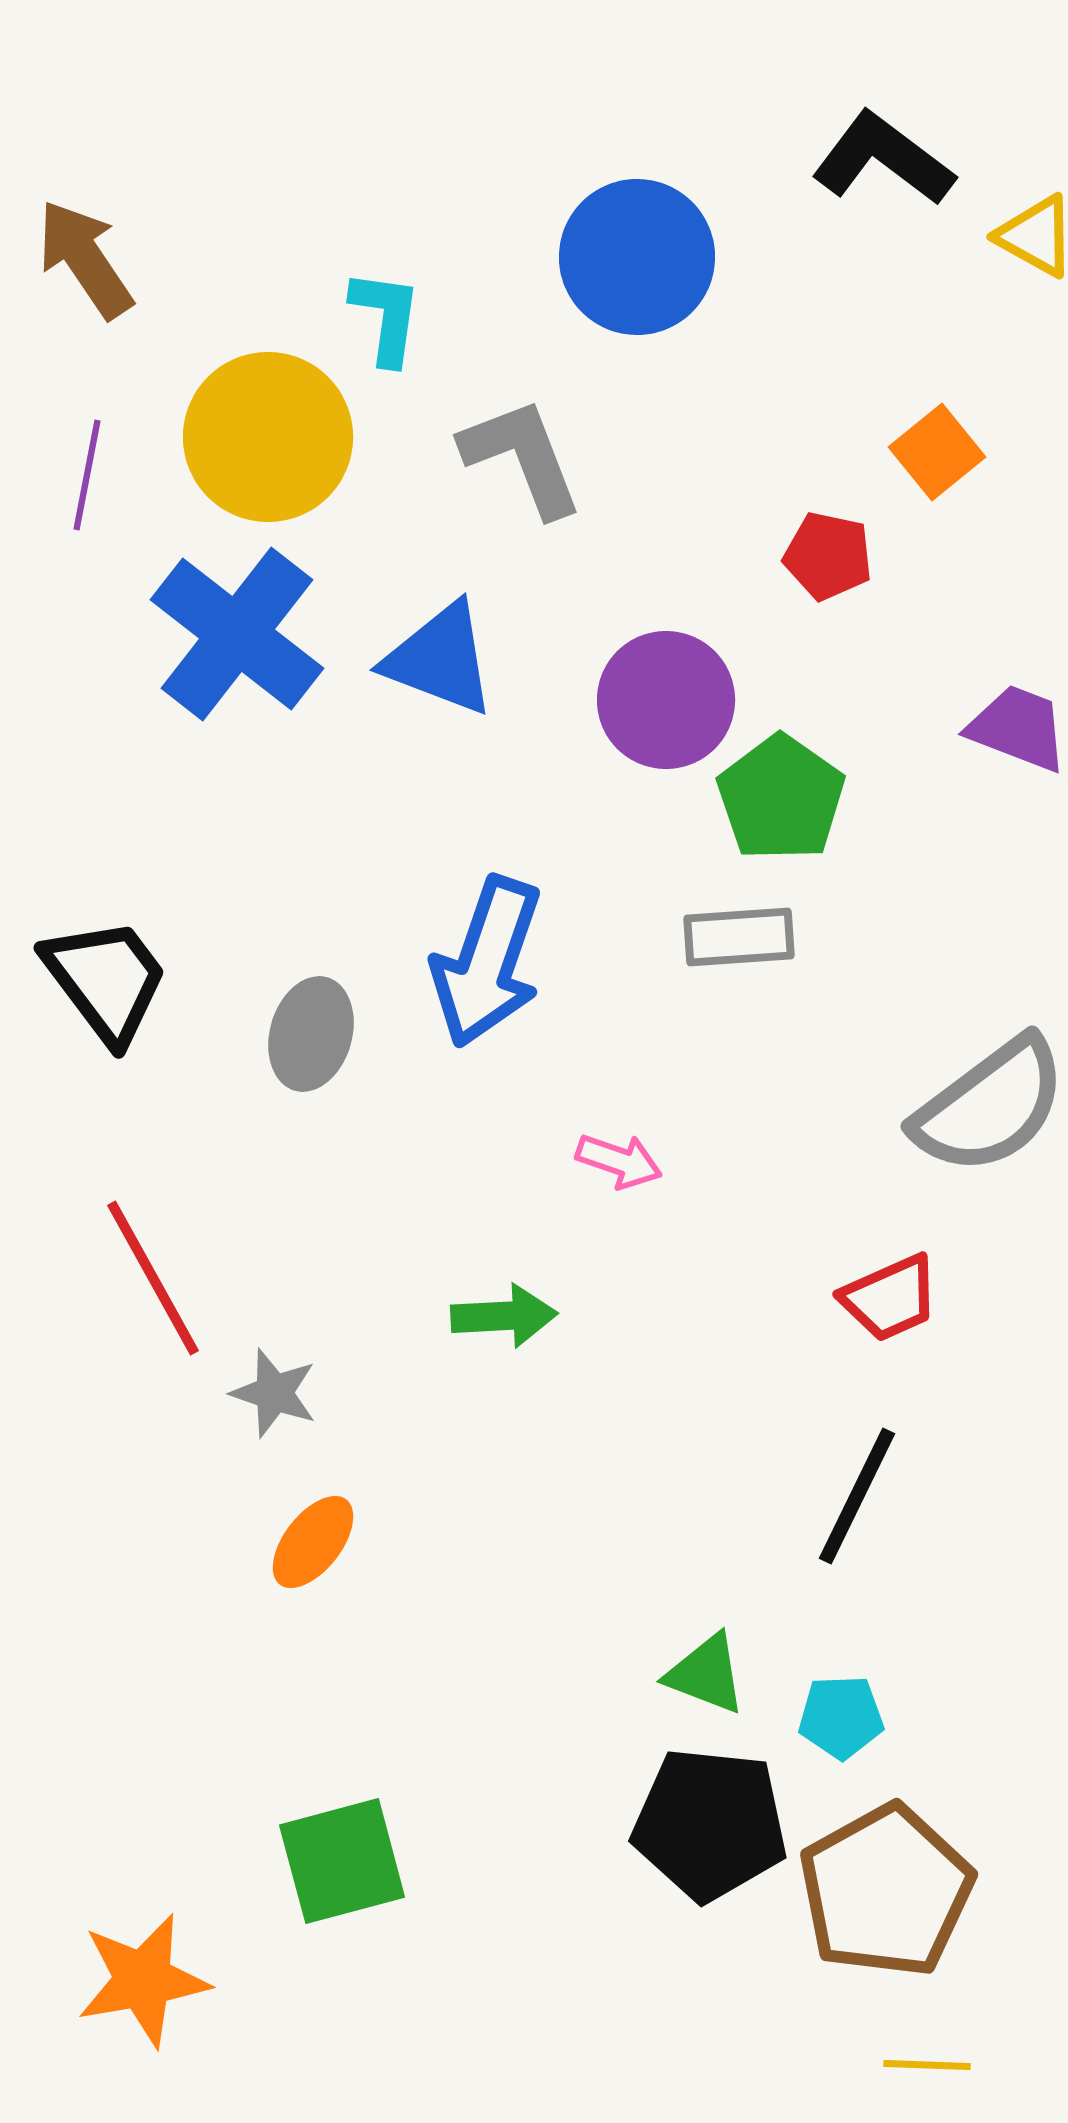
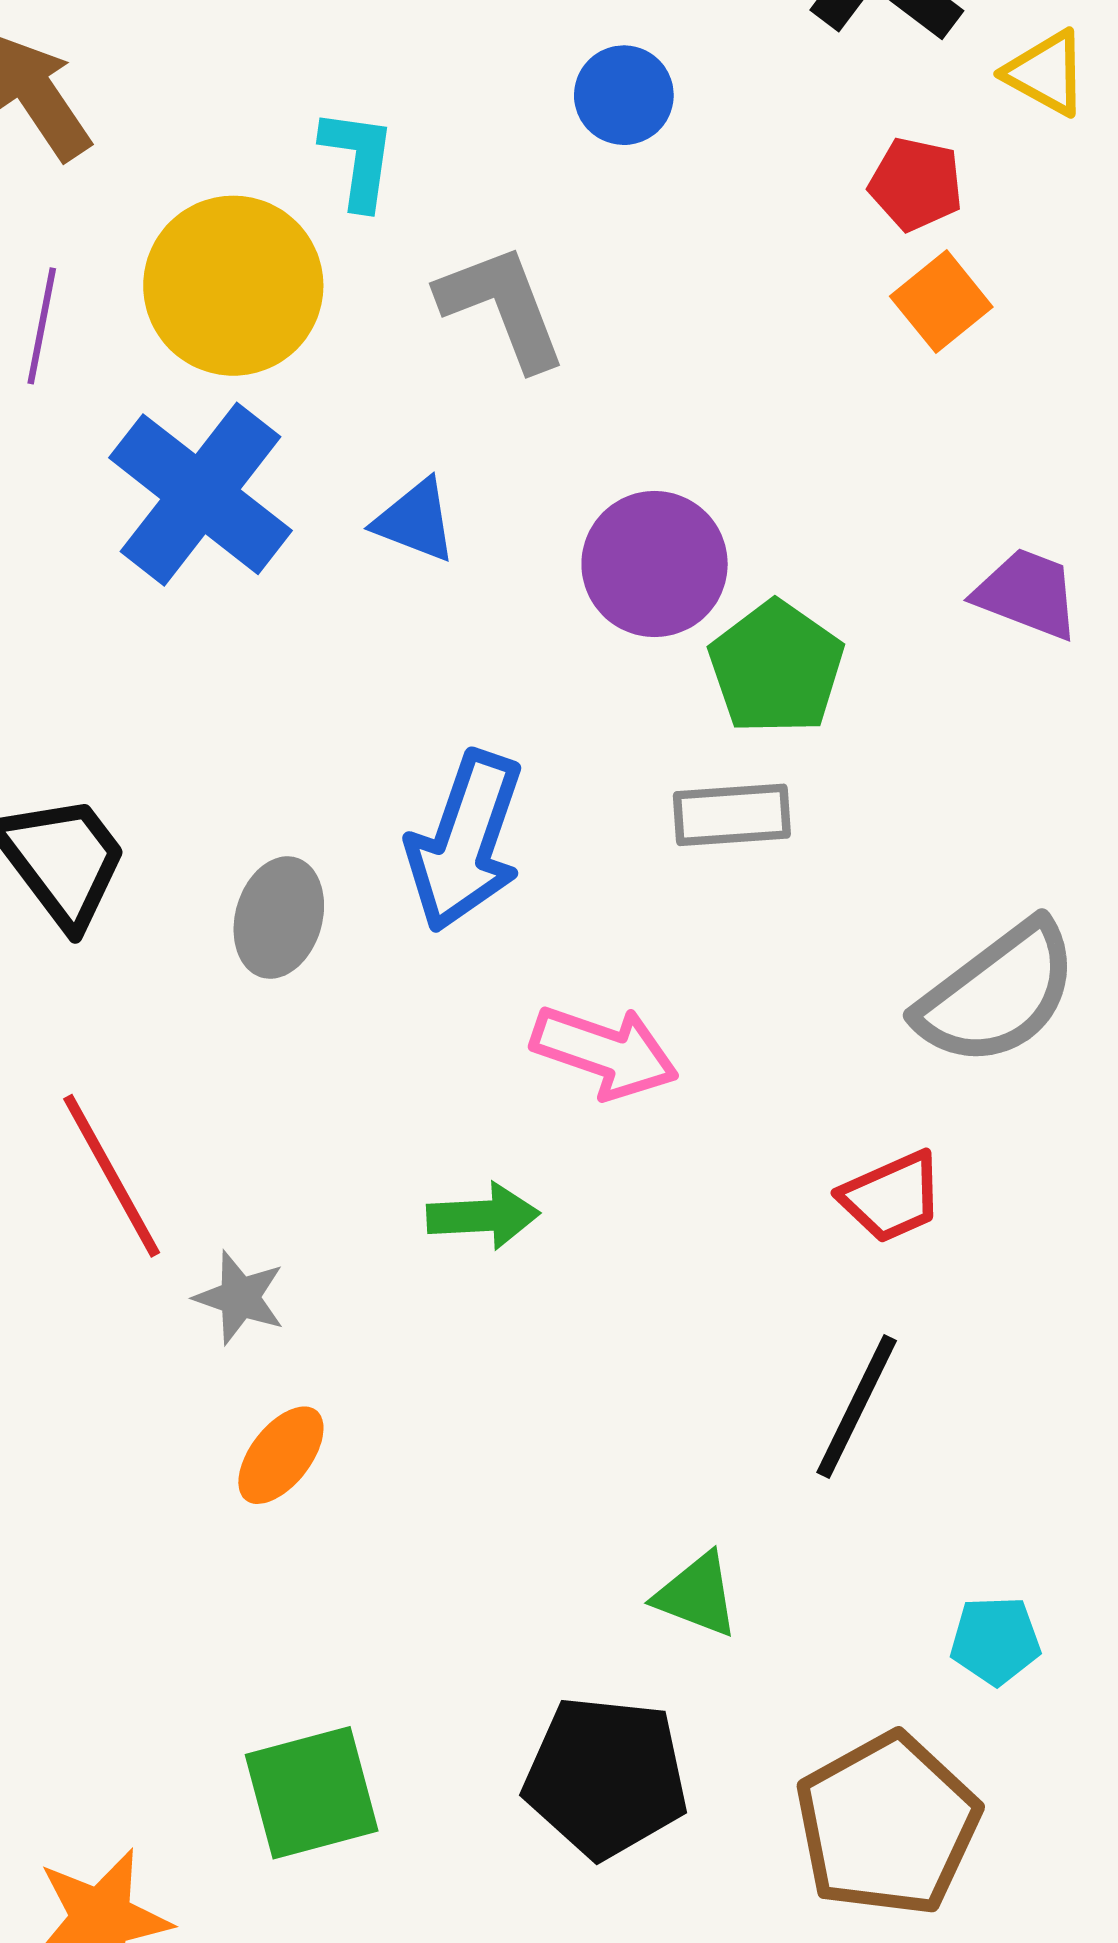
blue circle: (637, 257) -> (624, 95), size x0.6
red pentagon: (828, 556) -> (916, 184), moved
blue triangle: (440, 659) -> (415, 521), size x0.7
pink arrow: (619, 1161) -> (605, 1052), size x1.6
cyan pentagon: (841, 1717) -> (995, 1640), moved
black pentagon: (710, 1824) -> (606, 1777), moved

